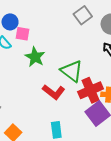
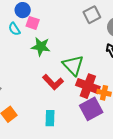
green star: (35, 57) -> (41, 47), turned -30
red cross: (90, 90) -> (88, 86), turned 35

